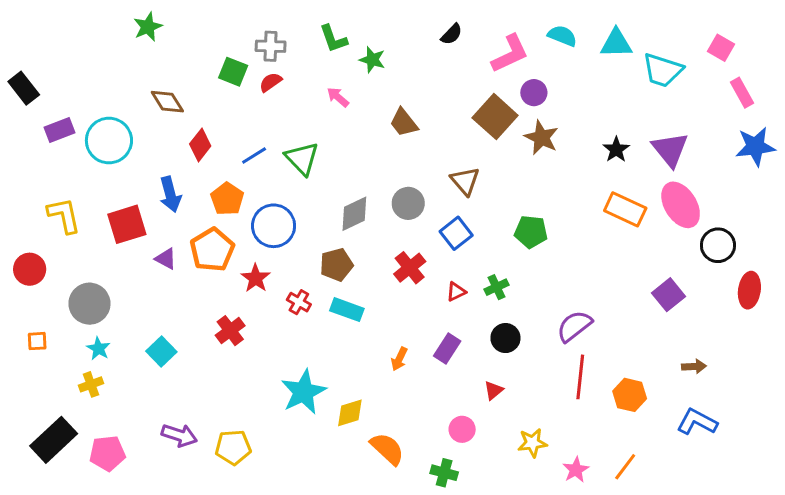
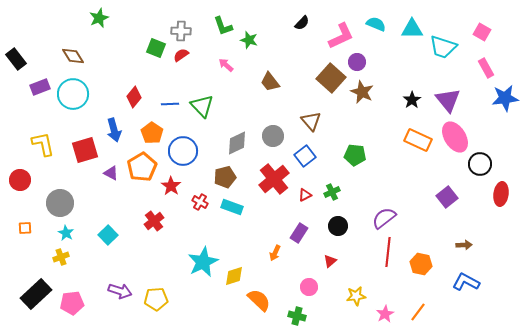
pink rectangle: (742, 93) -> (486, 68), moved
brown diamond: (167, 102) -> (73, 56), moved
blue line: (254, 155) -> (170, 104), turned 30
red cross: (410, 268) -> (274, 179), size x1.4
orange arrow: (399, 359) -> (275, 253), moved

